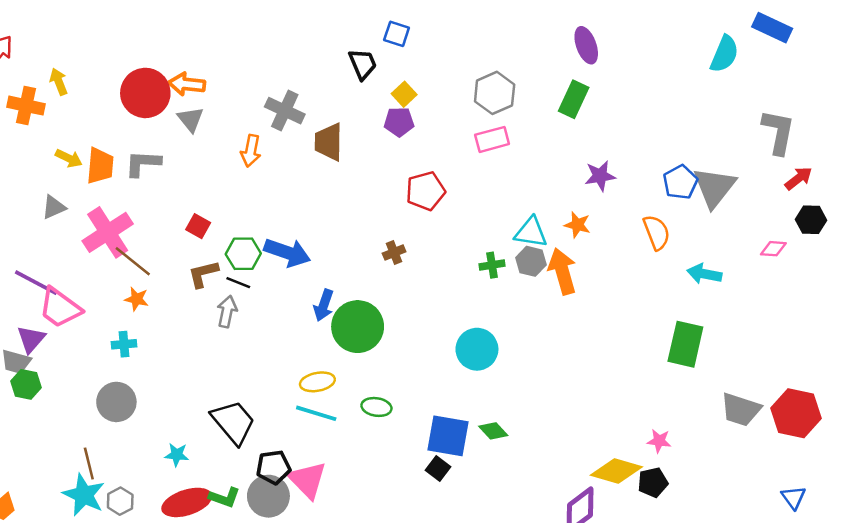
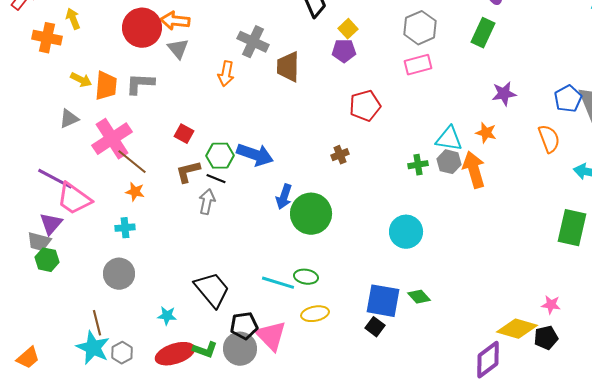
yellow ellipse: (317, 382) -> (315, 314), moved
green ellipse: (376, 407) -> (306, 277), moved

